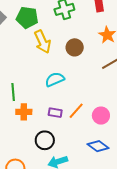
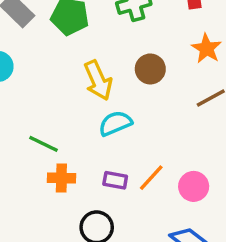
yellow arrow: (43, 42) -> (98, 80), moved
green line: (13, 92) -> (44, 144), turned -60

